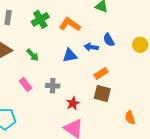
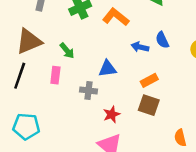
blue triangle: (70, 55) -> (107, 69), moved
pink rectangle: (26, 84) -> (55, 75), moved, turned 40

